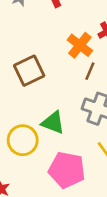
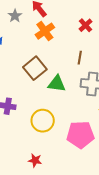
orange cross: (80, 45) -> (45, 31), moved, turned 30
green triangle: (53, 123) -> (57, 84), moved

